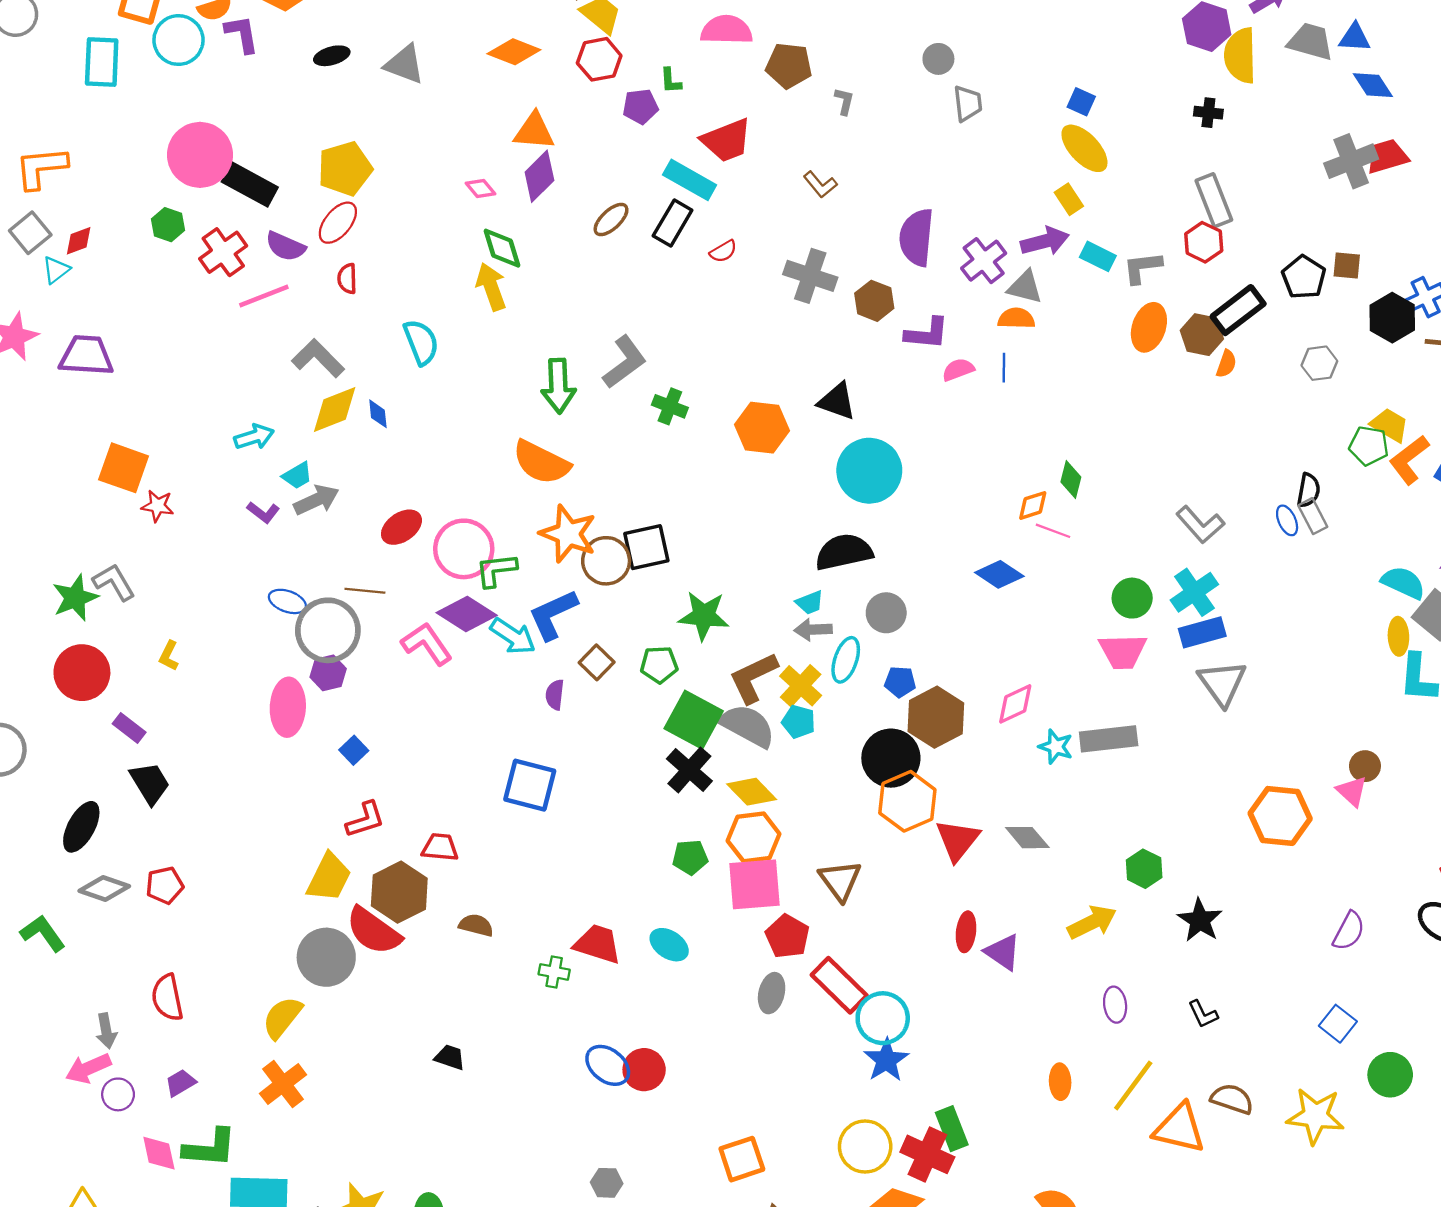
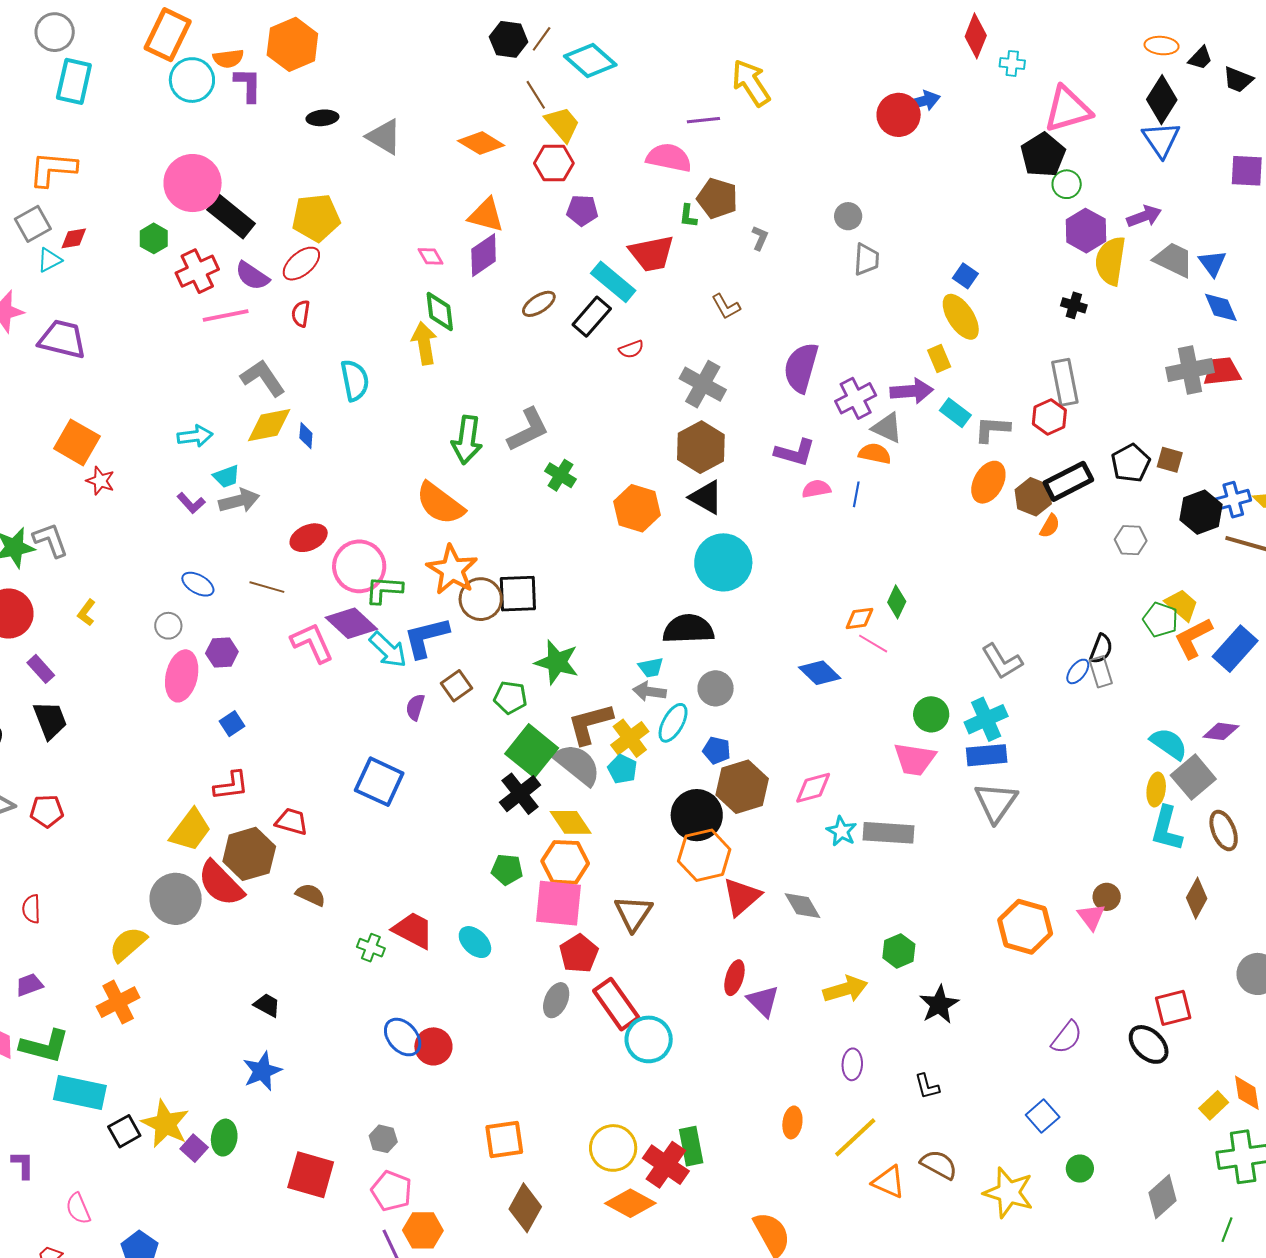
blue triangle: (1355, 38) -> (1212, 263), turned 40
cyan rectangle: (102, 62) -> (74, 81), moved
green L-shape: (671, 81) -> (688, 216), moved
brown hexagon: (874, 301) -> (701, 447), moved, size x1.4
blue ellipse: (1287, 520) -> (1078, 671), turned 52
gray circle: (328, 630) -> (168, 626), moved, size x0.5
red semicircle: (167, 998) -> (31, 909), size x0.7
blue star: (886, 1060) -> (262, 1071), moved
green circle: (1390, 1075) -> (1080, 1169), size x0.7
orange triangle: (1179, 1128) -> (889, 1182), size x0.7

